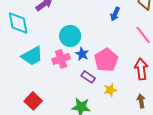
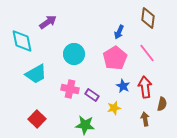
blue star: (82, 54) -> (123, 86), moved
pink cross: (61, 59) -> (70, 89), moved, turned 30
pink pentagon: (106, 60) -> (115, 58), moved

